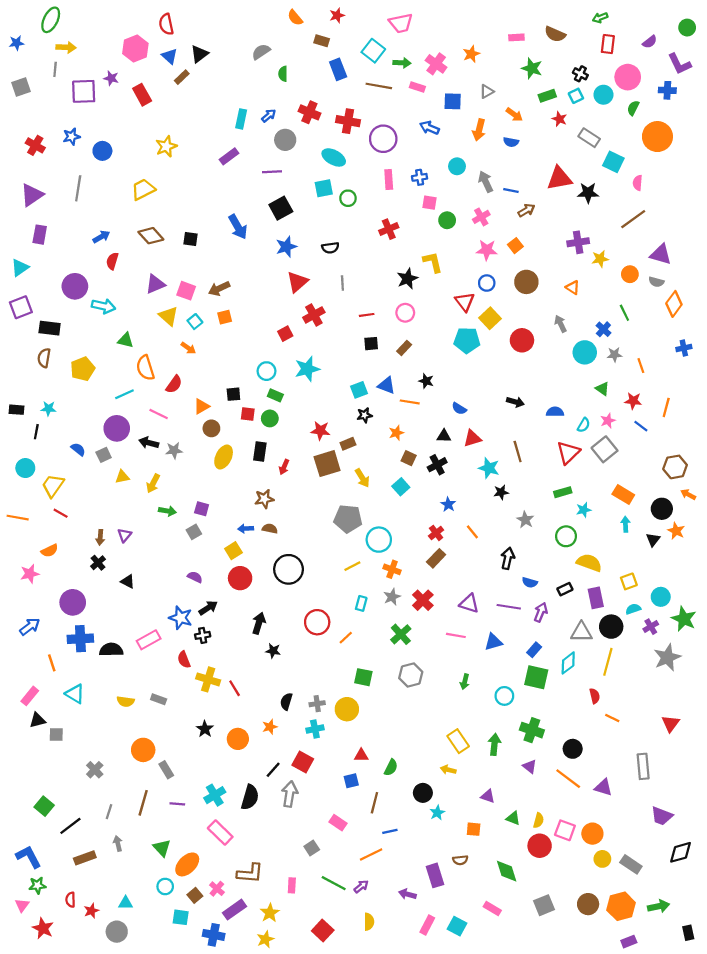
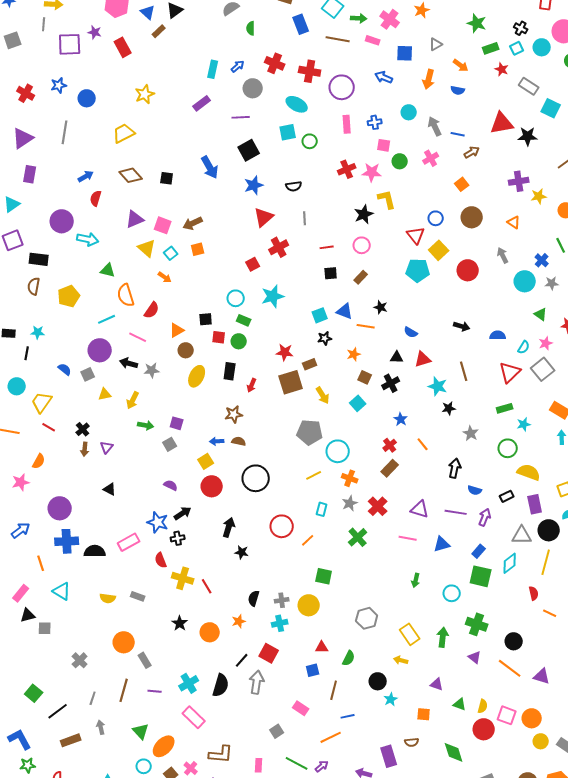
pink star: (487, 250) -> (372, 172), moved
orange semicircle: (50, 551) -> (39, 461), turned -35
black cross: (98, 563) -> (83, 429), moved
gray hexagon: (411, 675) -> (367, 618), moved

